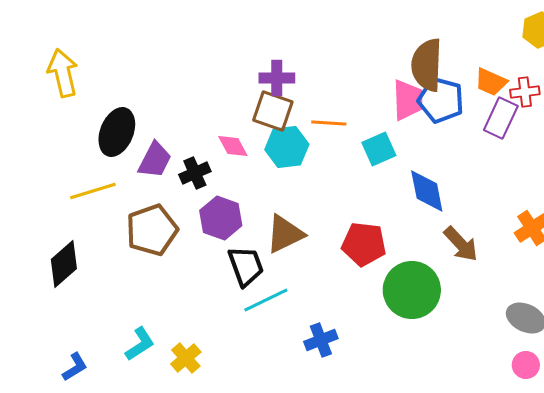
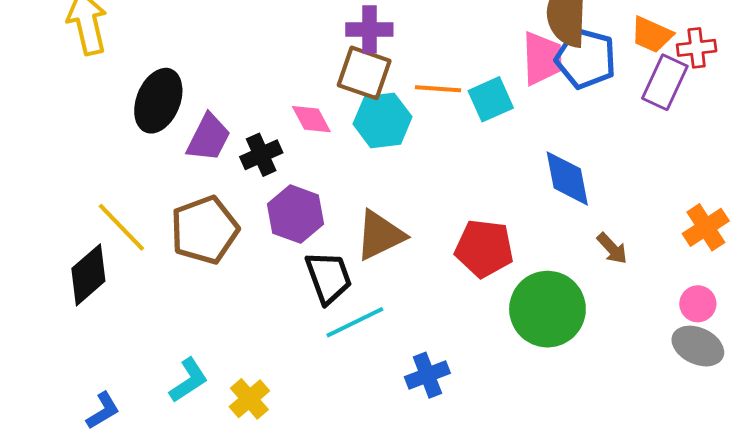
cyan square: (379, 149) -> (491, 99), moved
yellow line: (93, 191) -> (121, 227), moved, turned 63
brown arrow: (461, 244) -> (612, 248), size x0.7
pink circle: (526, 365) -> (698, 304), moved

